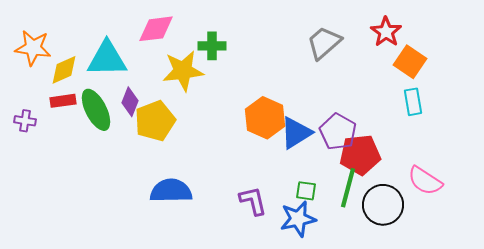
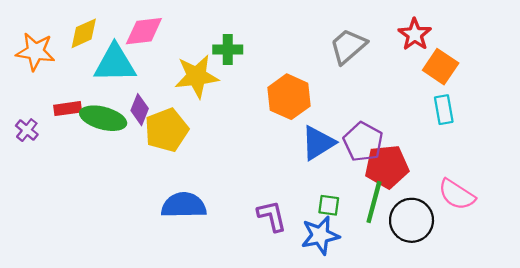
pink diamond: (156, 29) -> (144, 31), moved
yellow diamond: (64, 70) -> (84, 33), moved
green ellipse: (96, 110) -> (103, 118), turned -48
orange hexagon: (265, 118) -> (289, 97), moved
purple cross: (25, 121) -> (27, 130), turned 30

